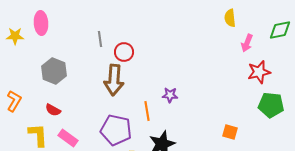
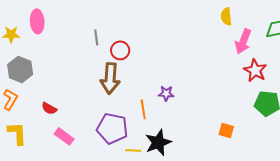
pink arrow: (247, 43) -> (243, 41), size x1.4
gray hexagon: (54, 71) -> (20, 69), moved
red star: (259, 72) -> (255, 70), turned -30
yellow L-shape: (38, 135) -> (17, 133), moved

